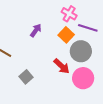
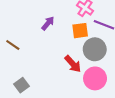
orange square: (66, 35) -> (80, 31), turned 35
gray square: (26, 77) -> (22, 85), moved

